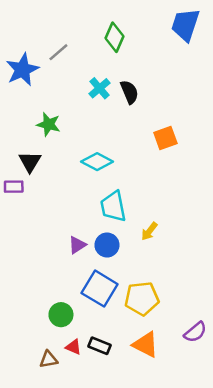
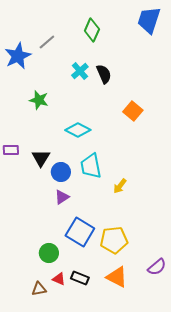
orange square: (165, 138) -> (133, 111), turned -30
black triangle: (30, 162) -> (41, 158), moved
blue circle: (107, 245) -> (61, 172), moved

